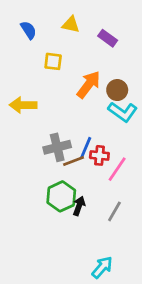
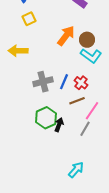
yellow square: (53, 61) -> (29, 19), moved, turned -32
red cross: (99, 155) -> (81, 83), moved, turned 32
brown line: (74, 161) -> (77, 101), moved
pink line: (117, 169) -> (92, 111), moved

